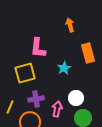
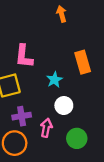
orange arrow: (70, 25) -> (62, 14), moved
white circle: (76, 98) -> (64, 106), moved

